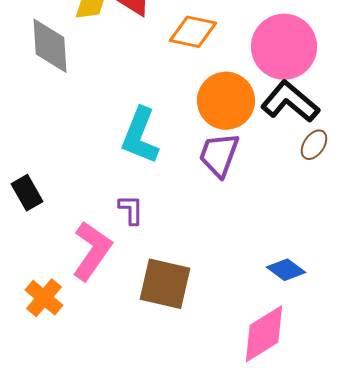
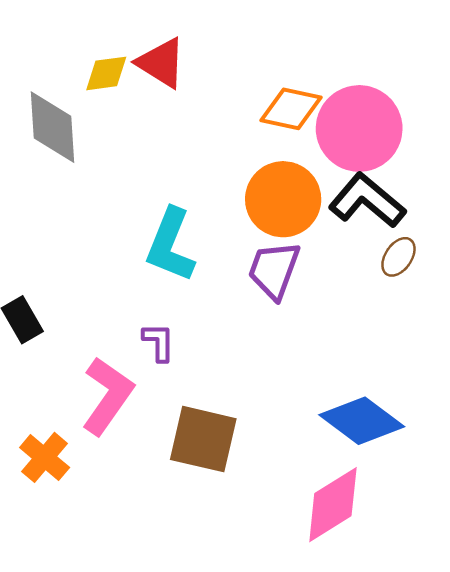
orange diamond: (193, 32) -> (291, 109), moved
blue diamond: (286, 270) -> (362, 421), size x1.6

